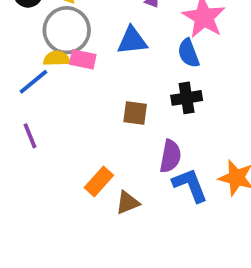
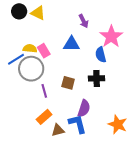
gray circle: (67, 30) -> (31, 69), moved
pink rectangle: (83, 59) -> (44, 51), turned 40
purple line: (30, 136) -> (44, 91), moved
blue L-shape: (190, 185) -> (78, 124), moved

